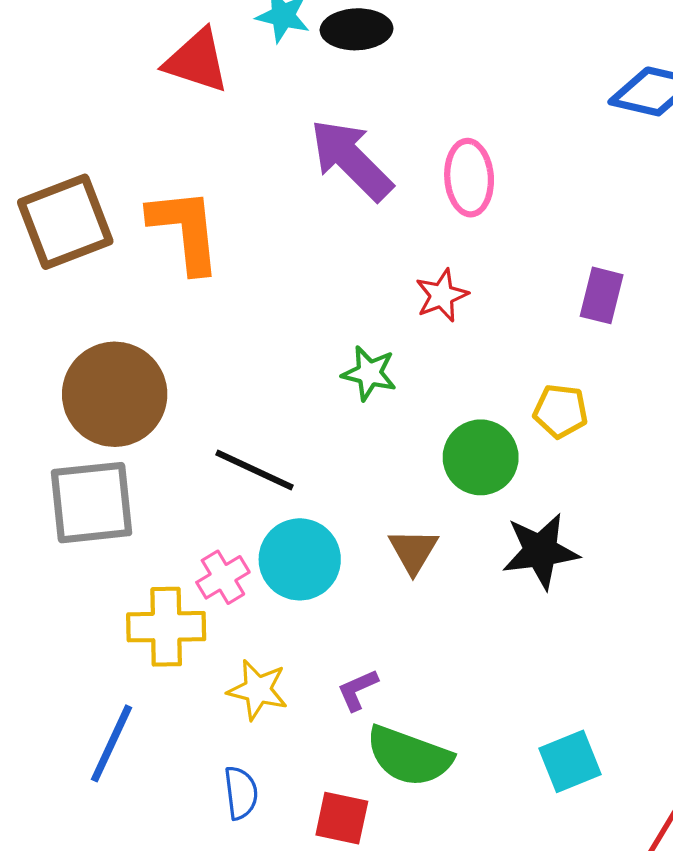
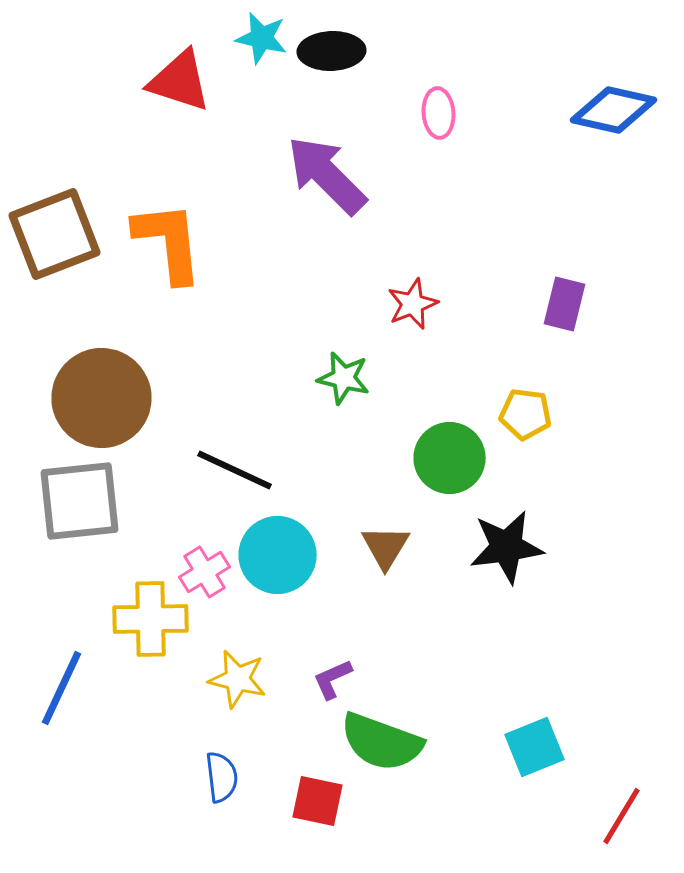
pink ellipse: (469, 178) -> (438, 113), moved, size x0.7
blue line: (111, 743) -> (62, 688), moved

